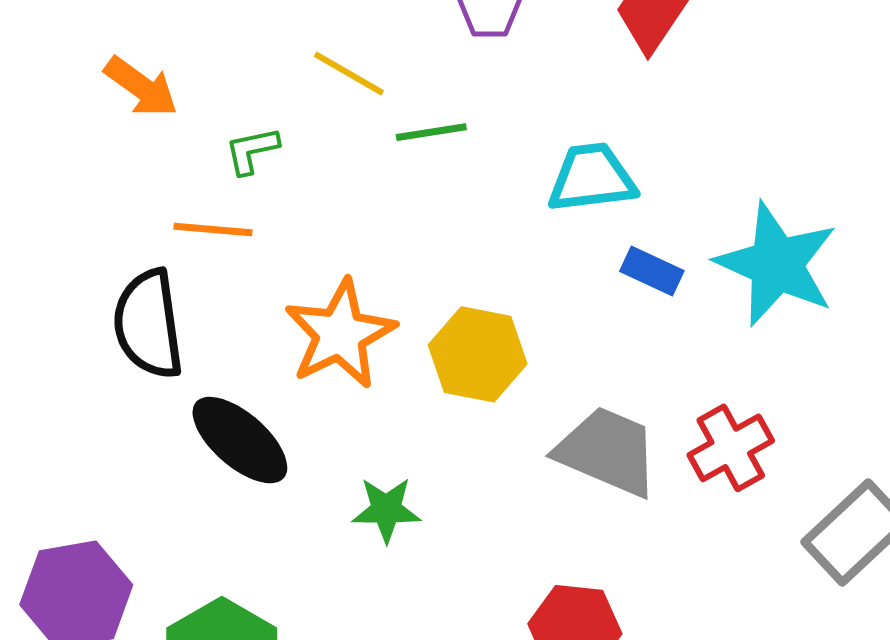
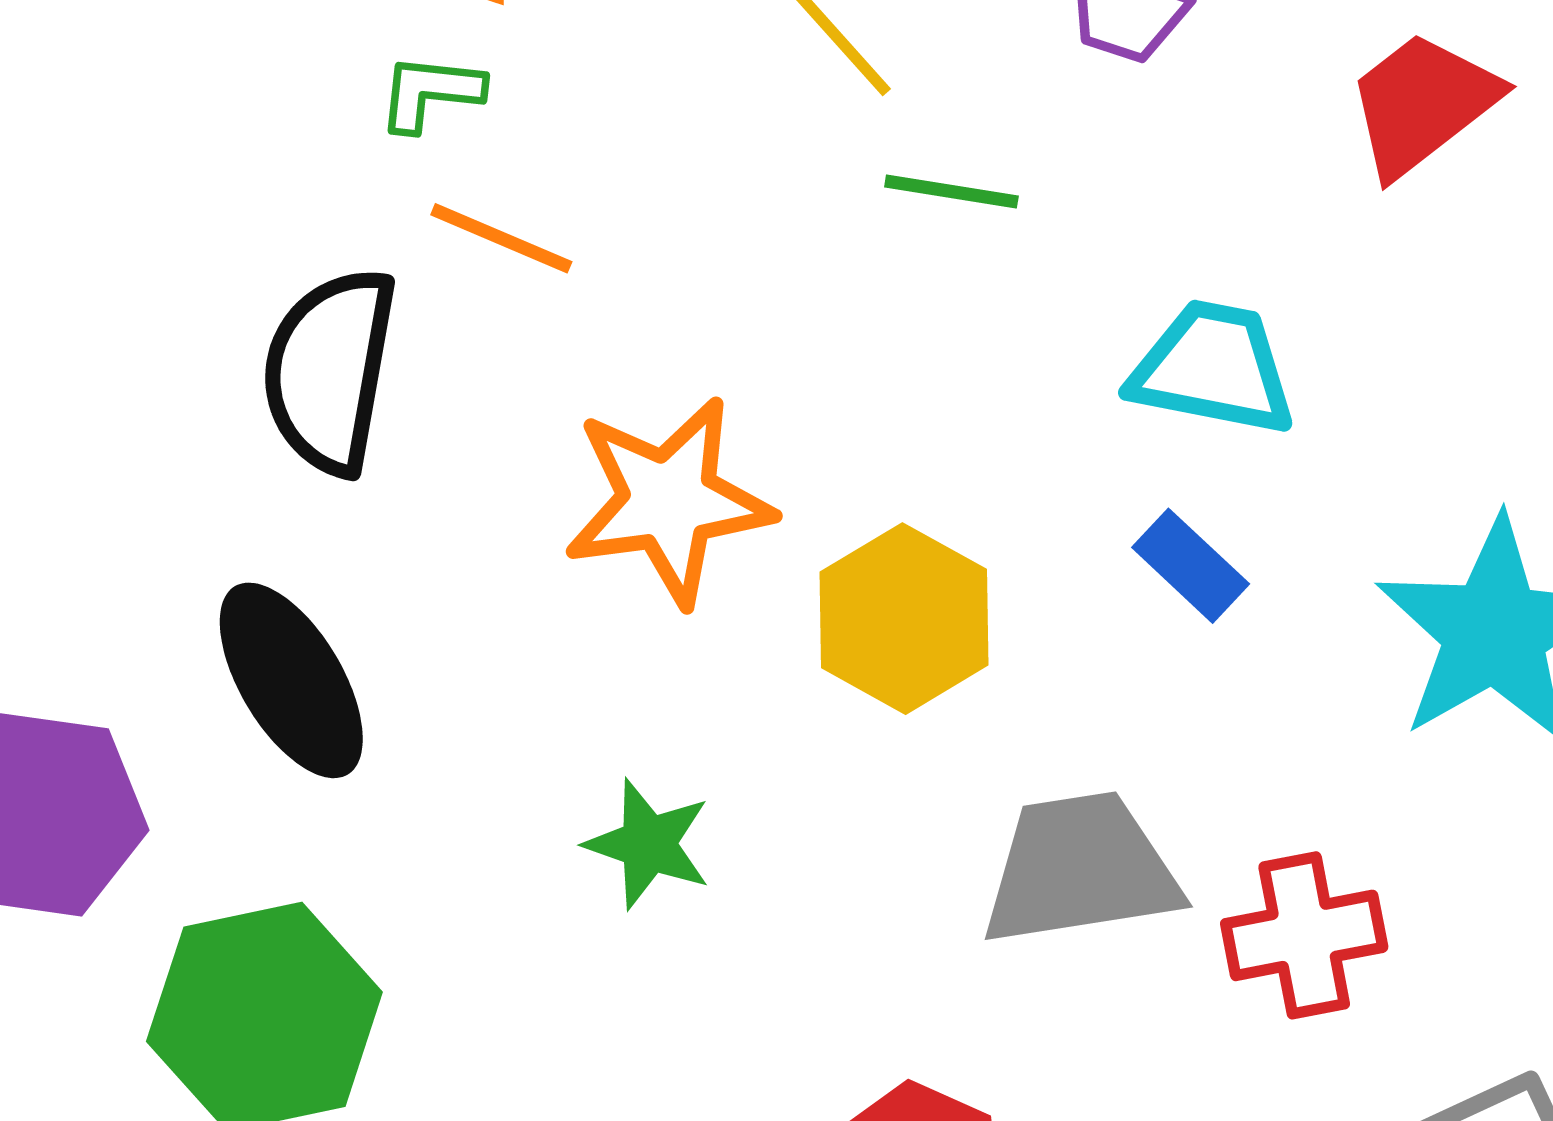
green L-shape: (252, 151) -> (430, 92), moved
blue rectangle: (652, 271) -> (1191, 566), moved
black ellipse: (240, 440) -> (291, 680), moved
gray trapezoid: (607, 451) -> (1080, 869), turned -50

